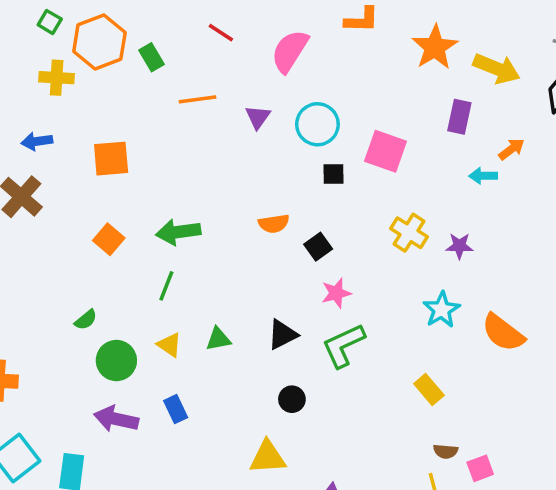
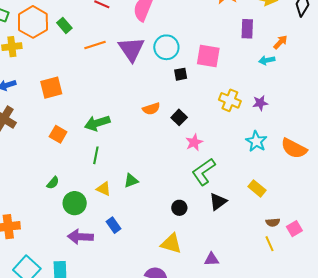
purple triangle: (258, 117) -> (131, 49), size x1.8
black triangle: (282, 335) -> (218, 202), moved
yellow triangle: (268, 457) -> (171, 244), turned 30

